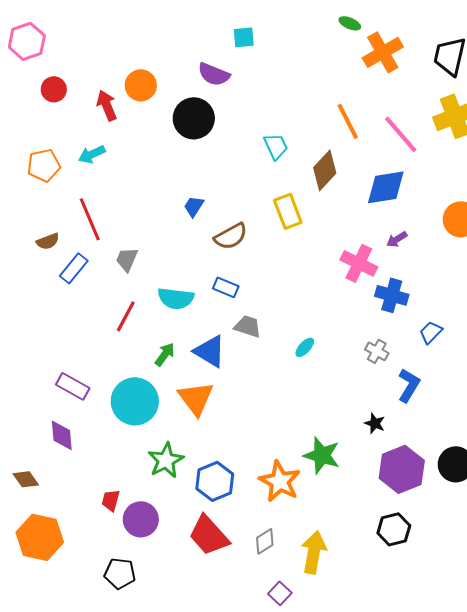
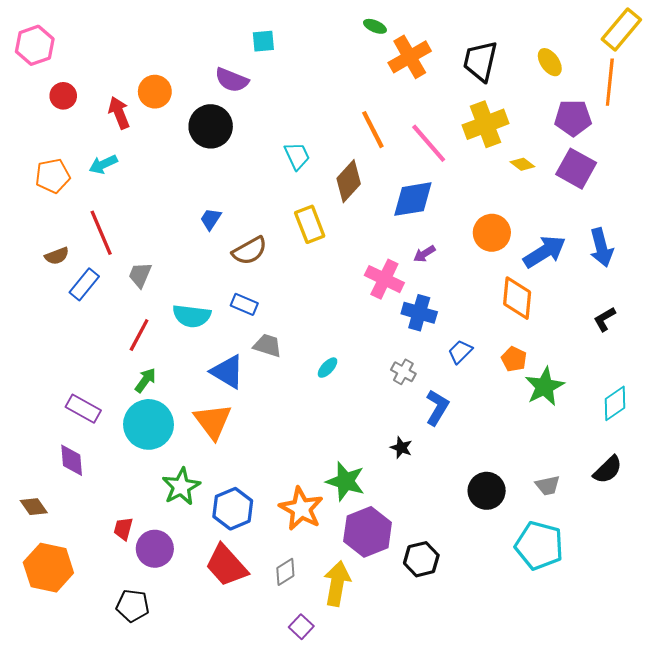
green arrow: (165, 354) -> (145, 380), moved
purple hexagon: (402, 469) -> (368, 532), moved

